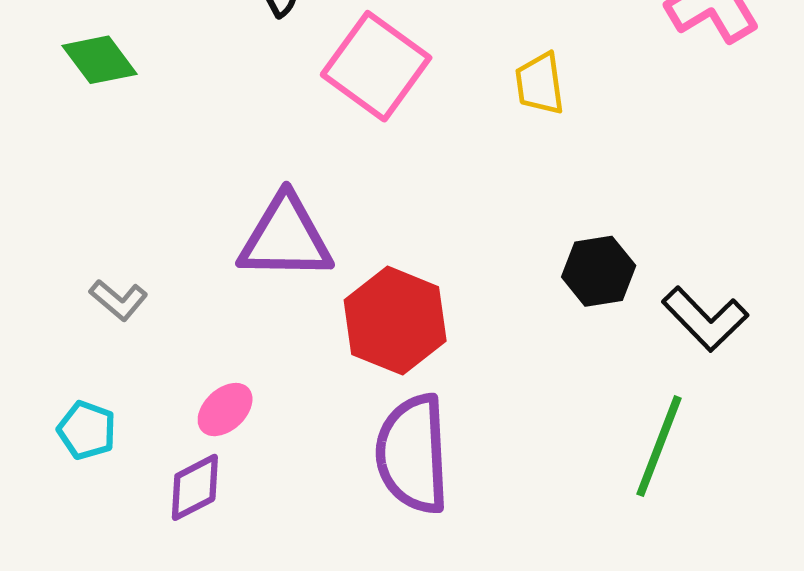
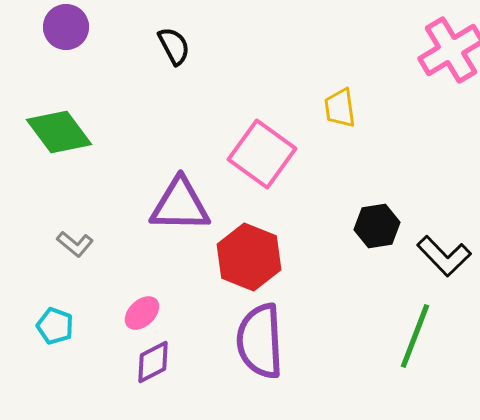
green diamond: (99, 60) -> (59, 132), moved, size x1.4
pink square: (376, 66) -> (262, 154), moved
purple diamond: (195, 487) -> (153, 362), moved

